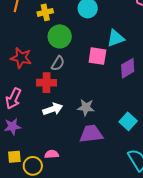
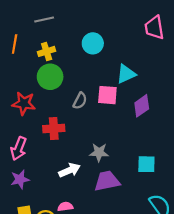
green circle: (60, 36) -> (50, 77), moved
gray semicircle: (58, 63) -> (80, 101), moved
white arrow: (53, 109) -> (69, 170), moved
cyan square: (128, 121) -> (146, 164), turned -36

